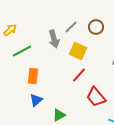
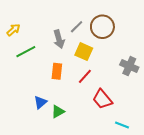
brown circle: (96, 27) -> (102, 27), size x1.5
orange rectangle: (33, 76) -> (57, 71), moved
green triangle: (59, 115) -> (58, 112), moved

